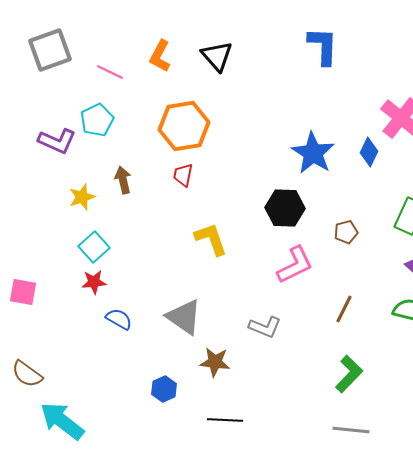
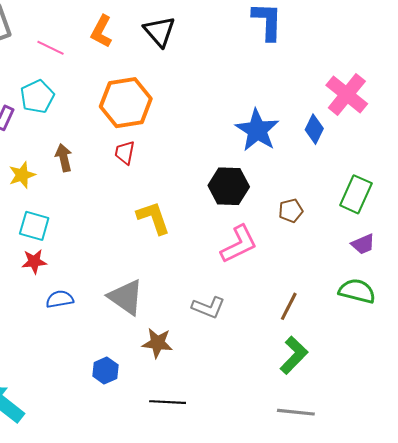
cyan square: (94, 247) -> (34, 226), turned -32
brown line: (344, 309) -> (289, 306), moved
blue semicircle: (119, 319) -> (60, 299), turned -40

